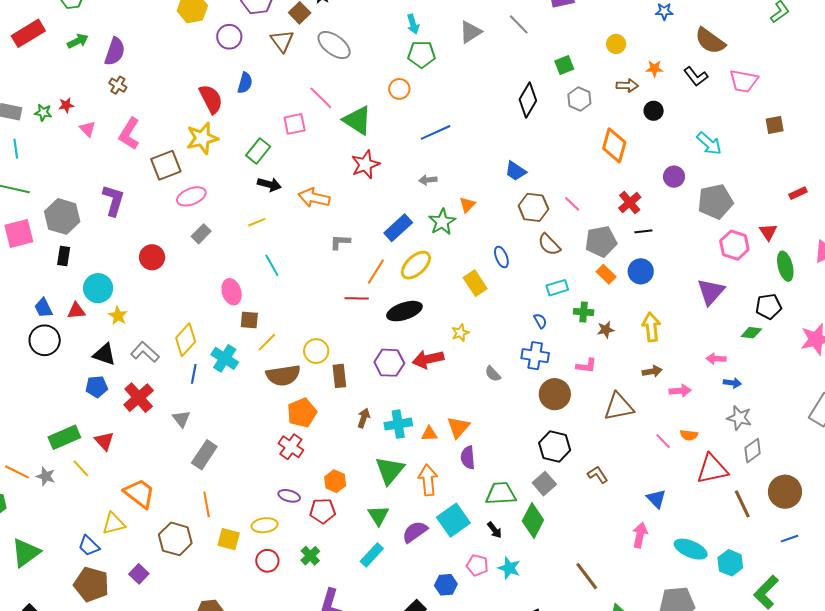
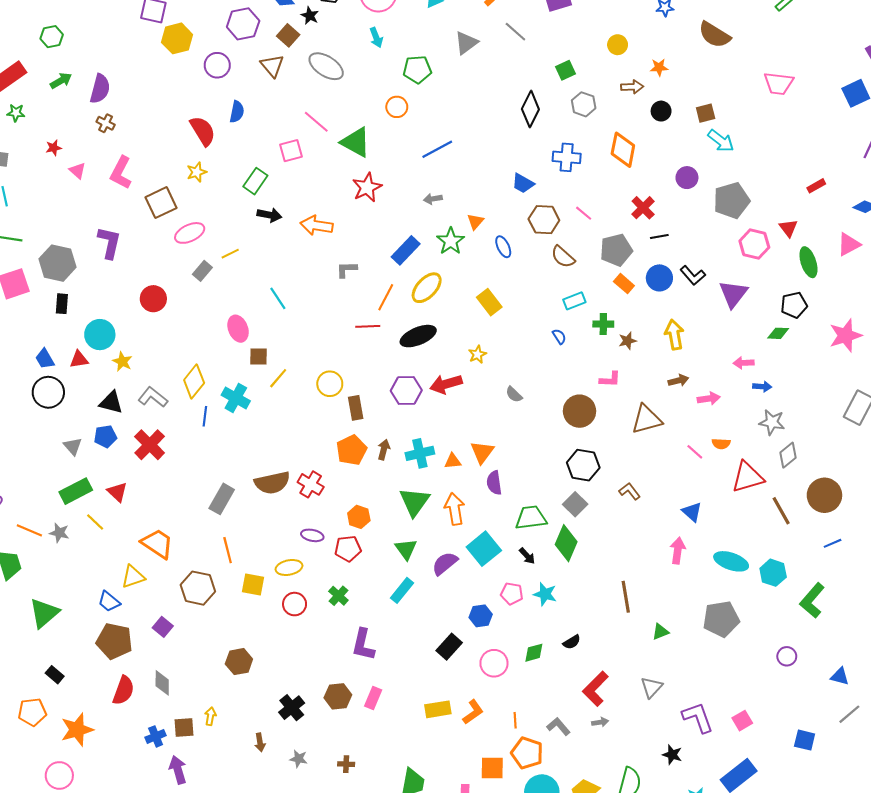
cyan arrow: (413, 24) -> (376, 37), moved
black L-shape: (696, 76) -> (693, 275), moved
pink trapezoid: (744, 81) -> (779, 83), moved
green star: (43, 113) -> (16, 113), moved
brown square: (775, 125) -> (706, 113), moved
yellow star: (202, 138) -> (197, 172), size x0.6
yellow line: (257, 222) -> (230, 254), moved
blue ellipse: (501, 257) -> (503, 247), moved
blue cross: (535, 356) -> (567, 157), moved
brown semicircle: (283, 375) -> (272, 483), moved
orange pentagon: (302, 413) -> (352, 450), moved
gray triangle: (181, 419) -> (73, 446), moved
brown line: (587, 576) -> (626, 597), turned 32

